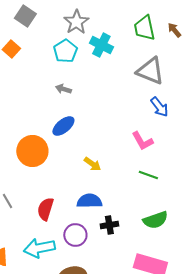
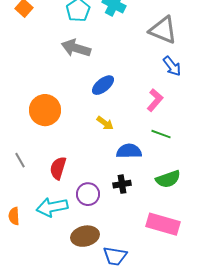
gray arrow: (63, 89) -> (76, 48), size x1.8
blue ellipse: (63, 126) -> (103, 85), moved
pink L-shape: (142, 141) -> (155, 100), turned -110
blue semicircle: (89, 201) -> (129, 151), moved

